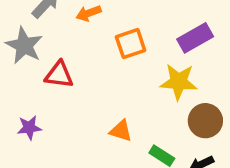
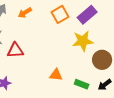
orange square: (131, 44) -> (60, 14), moved

